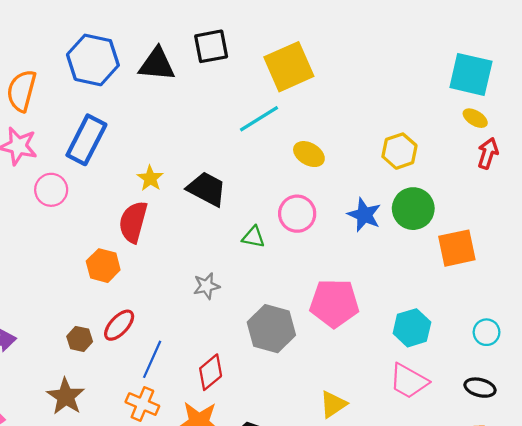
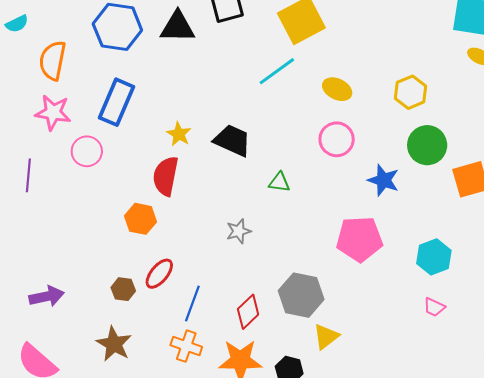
yellow ellipse: (309, 154) -> (337, 89), moved
pink circle: (297, 214) -> (337, 139), moved
blue star: (364, 215) -> (383, 180), moved
gray hexagon: (271, 329) -> (301, 295), moved
pink trapezoid: (409, 381) -> (434, 307), size x0.6
yellow triangle: (333, 404) -> (326, 336), moved

